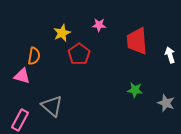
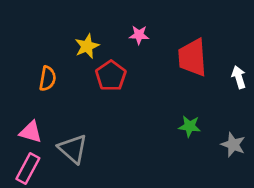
pink triangle: (22, 76) -> (31, 132), moved

